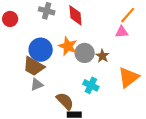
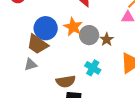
gray triangle: (37, 85) -> (31, 65), moved
brown semicircle: (65, 101) -> (66, 81), turned 120

